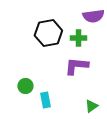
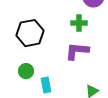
black hexagon: (48, 33) -> (30, 33), moved

